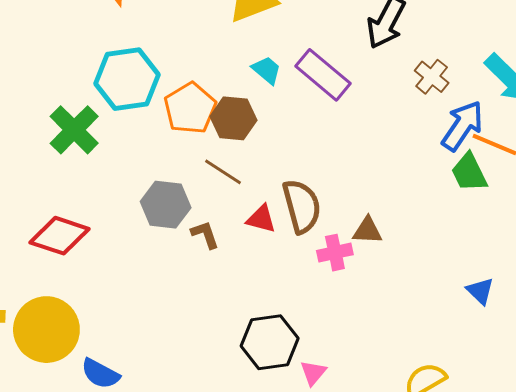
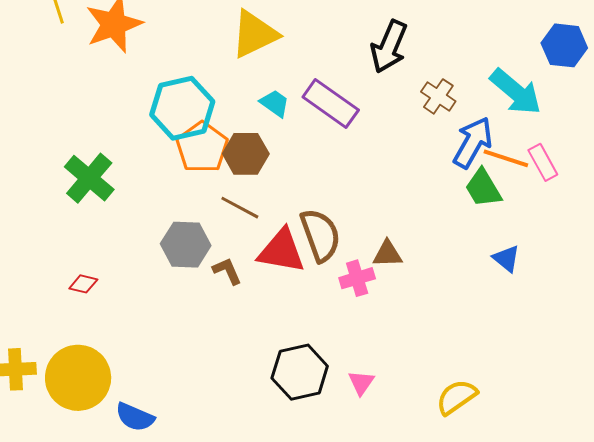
cyan hexagon: (127, 79) -> (182, 108), moved
red triangle: (261, 219) -> (281, 251), size x1.6
red diamond: (59, 236) -> (83, 284), size x0.5
blue triangle: (480, 291) -> (506, 259), moved
pink triangle: (313, 373) -> (361, 383), moved

